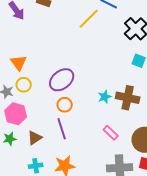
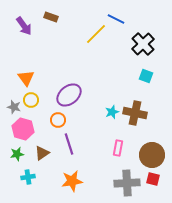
orange circle: (65, 105) -> (58, 120), moved
pink rectangle: (111, 133) -> (118, 148), turned 56
cyan cross: (36, 166) -> (28, 177), moved

